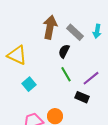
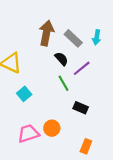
black semicircle: (64, 51) -> (61, 59), turned 112
purple line: (91, 78) -> (82, 68), moved

